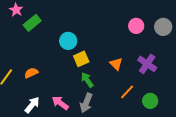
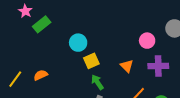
pink circle: (136, 26) -> (147, 41), moved
purple cross: (147, 64) -> (158, 66), turned -36

